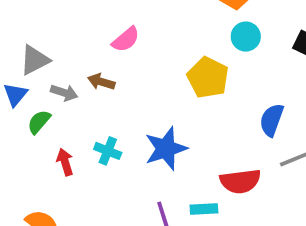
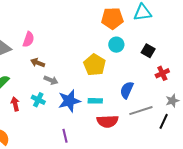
pink semicircle: (126, 39) -> (28, 39), moved, turned -35
gray arrow: (64, 93) -> (51, 80), moved
cyan rectangle: (204, 209) -> (95, 101), moved

